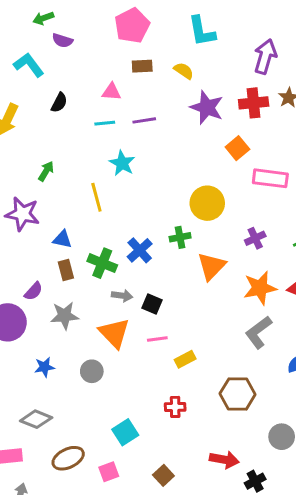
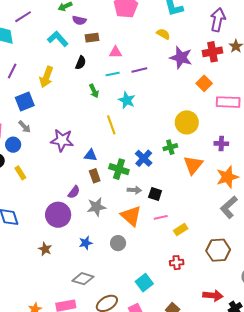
brown rectangle: (142, 66) -> (92, 38), moved
green arrow: (46, 171) -> (94, 91), moved, turned 128
purple cross: (255, 238) -> (221, 144), turned 32

